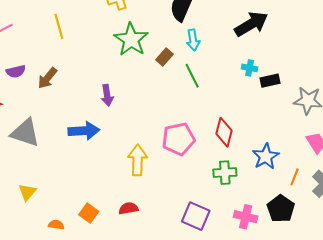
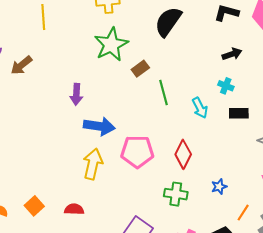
black arrow: (251, 24) -> (232, 54), size x0.6
cyan arrow: (193, 40) -> (200, 108), moved, turned -30
cyan cross: (250, 68) -> (226, 86), moved
blue arrow: (84, 131) -> (99, 126), moved
blue star: (266, 156) -> (219, 187), size x0.6

